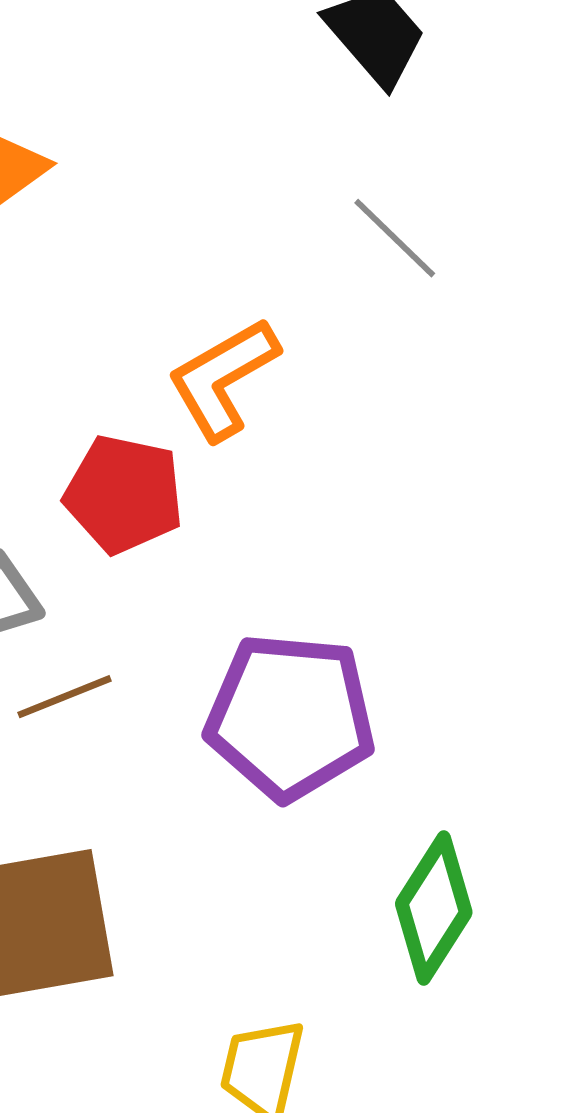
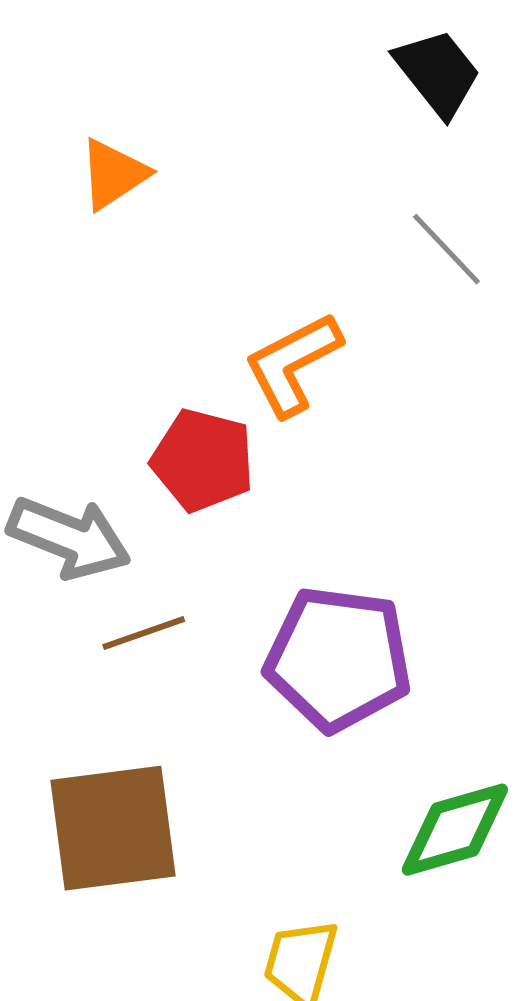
green diamond: (434, 908) -> (455, 830), turned 39

